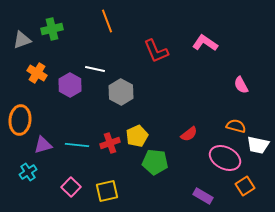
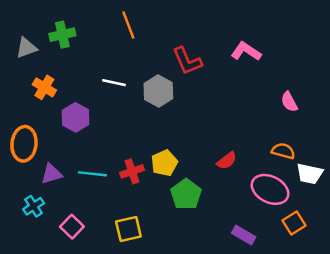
purple hexagon: (70, 85) -> (76, 117), moved
gray hexagon: (121, 92) -> (158, 91), moved
green pentagon: (155, 162) -> (186, 194), turned 30
pink square: (71, 187) -> (72, 227), moved

